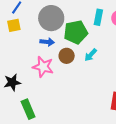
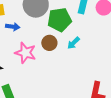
blue arrow: (47, 42) -> (13, 27), moved

